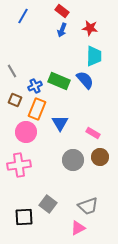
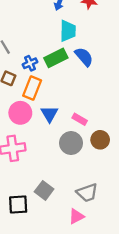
cyan trapezoid: (94, 56) -> (68, 31), moved
green rectangle: (59, 81) -> (56, 58), turned -50
blue triangle: (60, 123) -> (49, 114), moved
pink rectangle: (93, 133) -> (80, 119), moved

